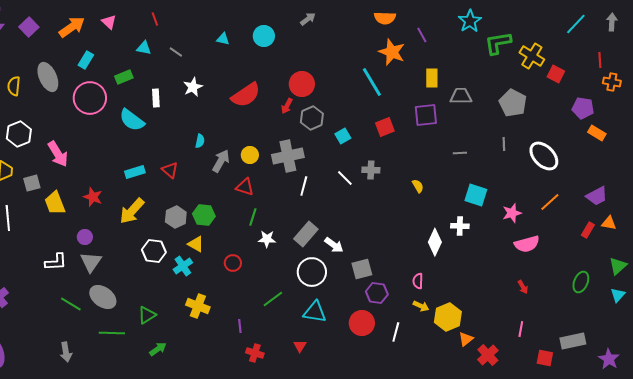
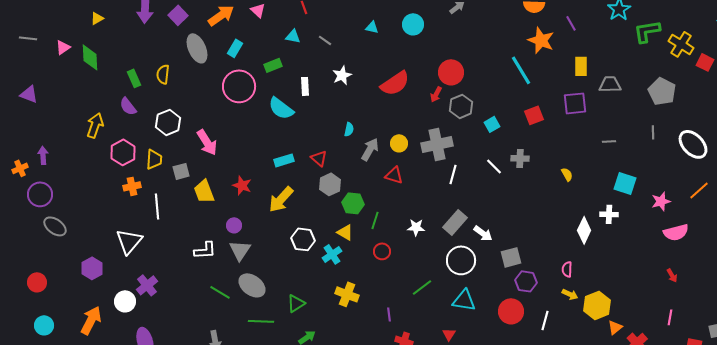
gray ellipse: (48, 77) -> (197, 48), moved
gray hexagon: (176, 217) -> (330, 184), moved
green line: (253, 217) -> (375, 220), moved

